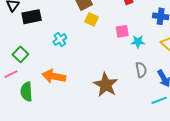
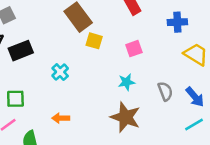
cyan star: (138, 42) -> (126, 82), moved
green square: (20, 54) -> (15, 99), turned -35
orange arrow: (54, 76) -> (61, 118), size x0.6

